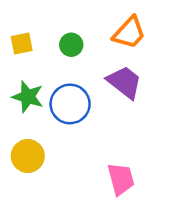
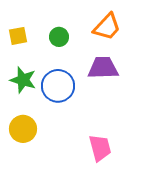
purple trapezoid: (124, 82) -> (103, 68), turned -40

